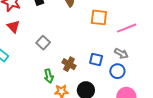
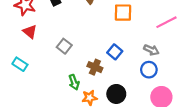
pink line: (127, 28) -> (166, 22), moved
blue square: (96, 59) -> (115, 52), moved, turned 32

